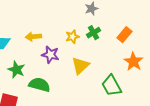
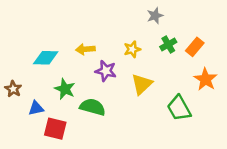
green cross: (93, 33) -> (168, 44), moved

